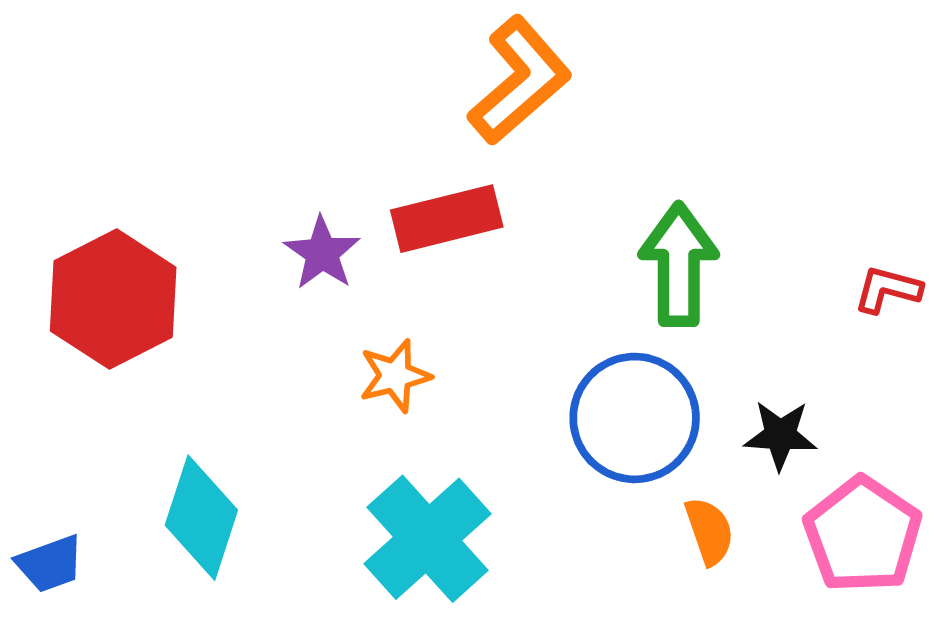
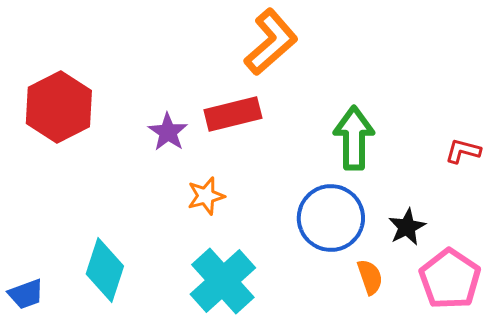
red hexagon: (113, 299) -> (59, 107), moved
black star: (780, 435) -> (407, 227), turned -30

